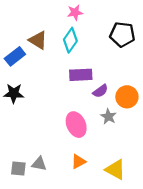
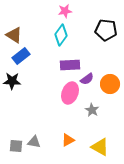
brown triangle: (38, 40) -> (14, 35), moved
blue rectangle: (15, 56) -> (21, 56), moved
gray star: (108, 116) -> (92, 110), moved
pink ellipse: (76, 125) -> (70, 93), moved, turned 45

